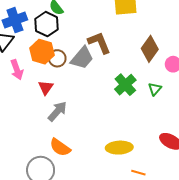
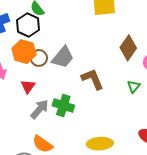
brown L-shape: (99, 43) -> (93, 79), moved
green cross: (125, 85) -> (63, 106), moved, turned -30

